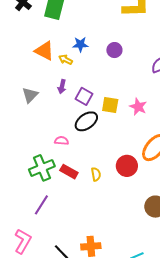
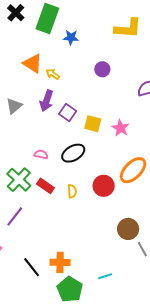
blue star: (80, 44) -> (71, 38), moved
purple arrow: (62, 87) -> (47, 101), size x1.5
black ellipse: (86, 121) -> (73, 153), moved
green cross: (42, 168) -> (19, 180), turned -30

